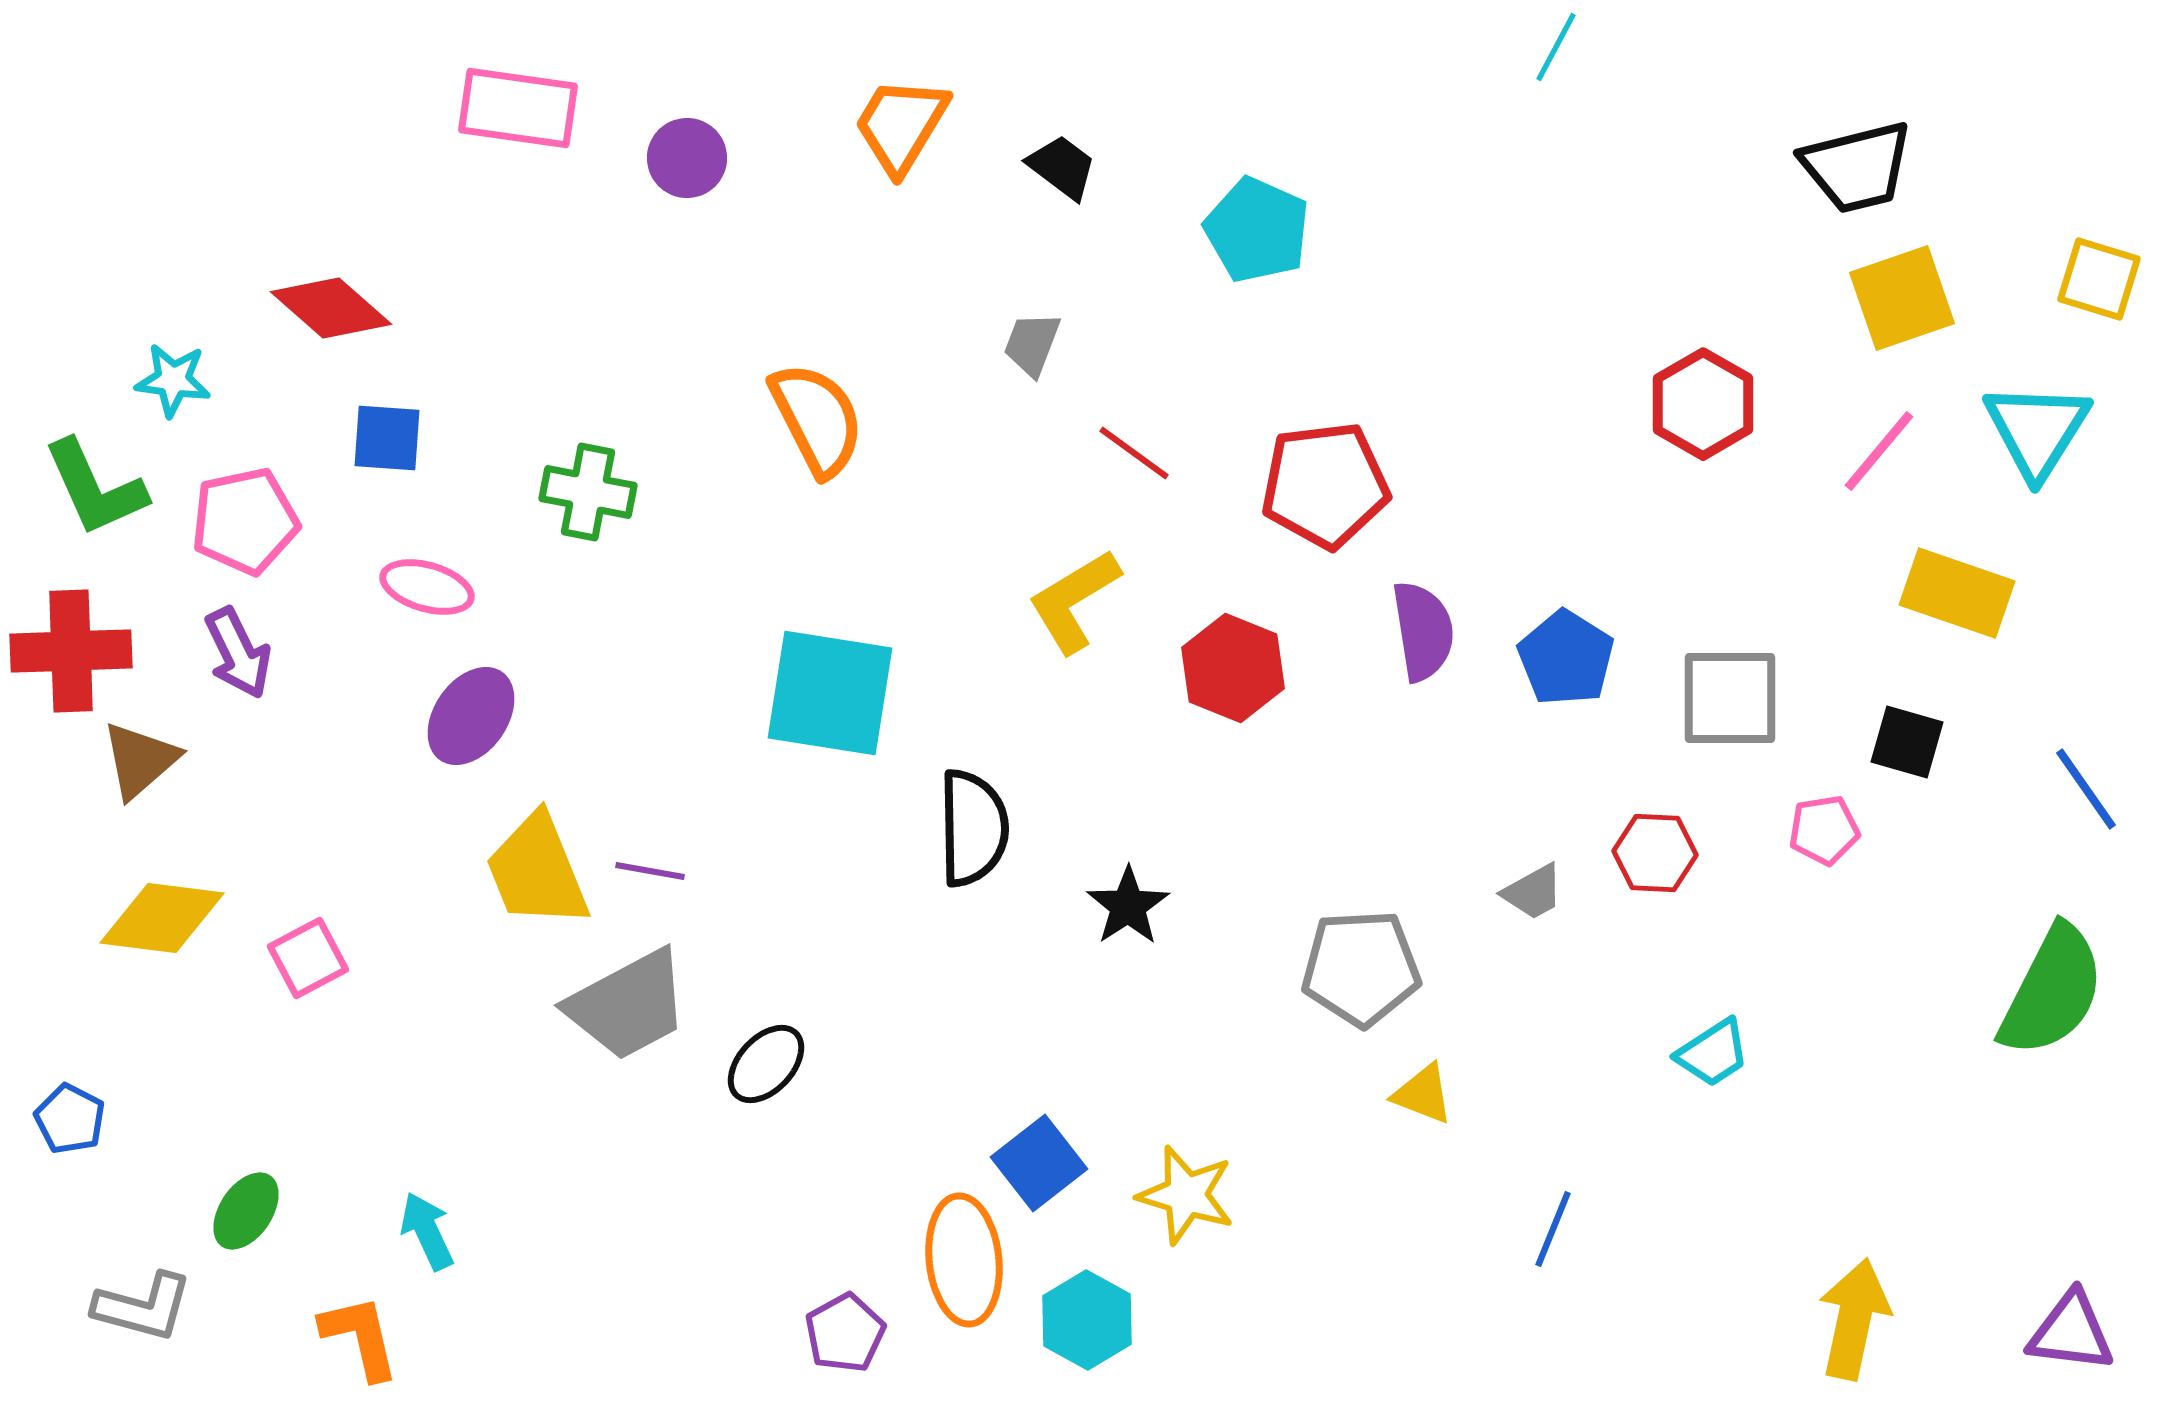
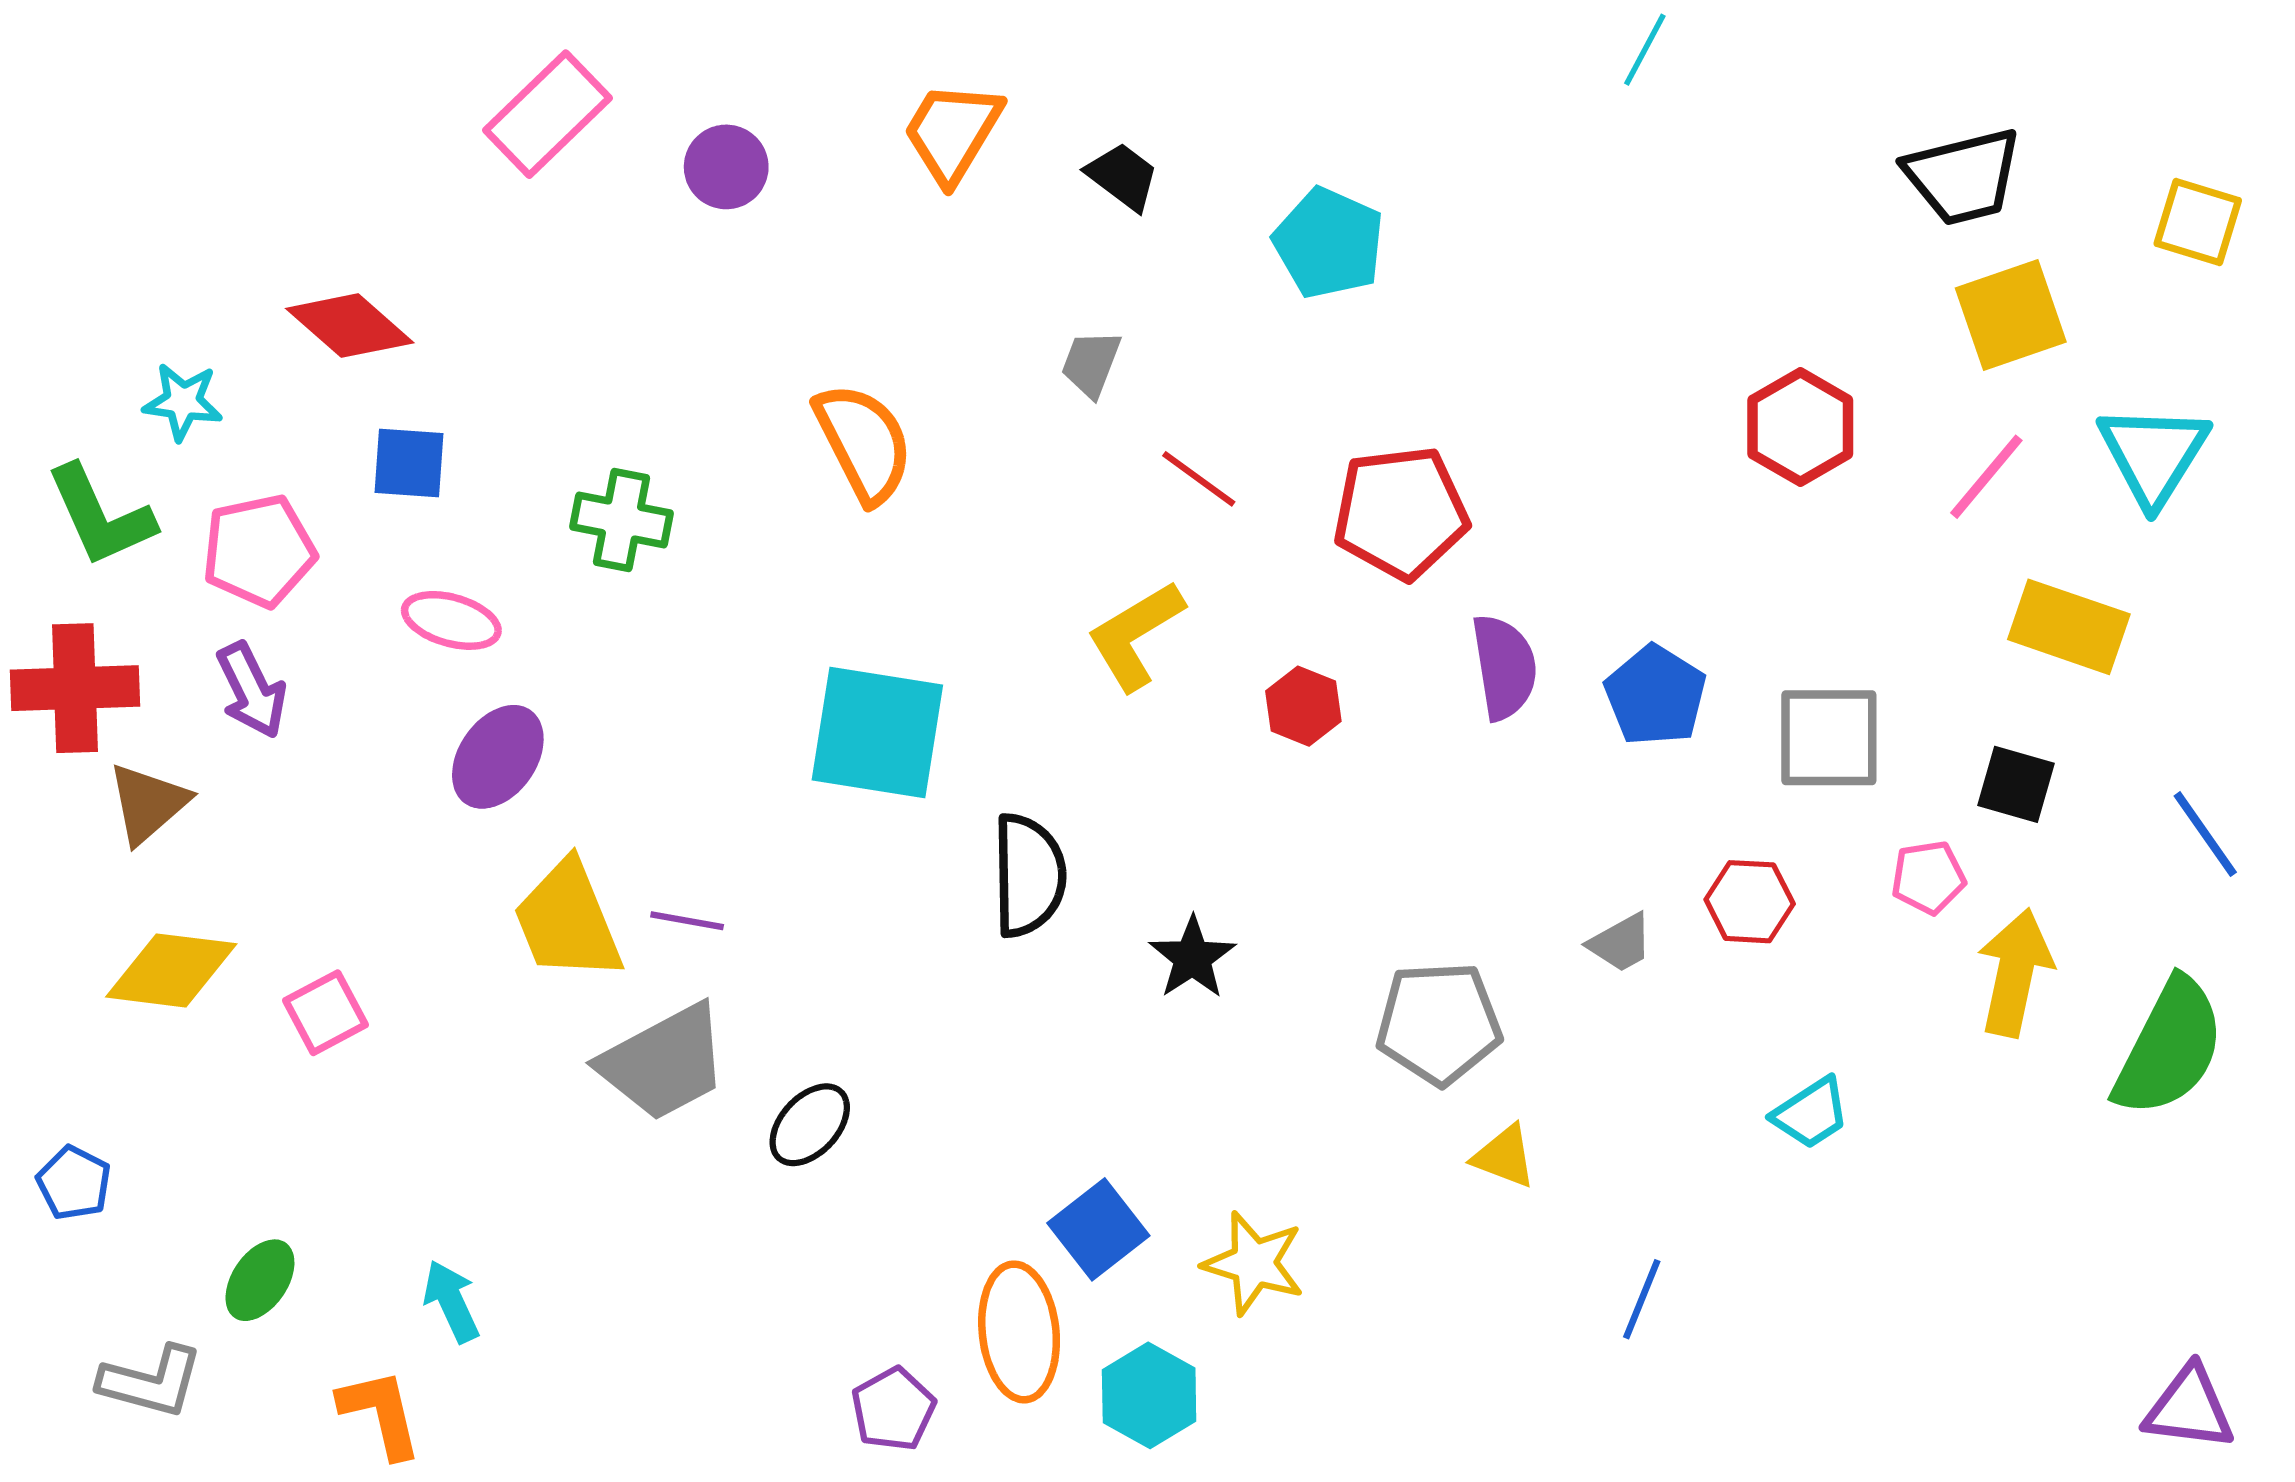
pink rectangle: (518, 108) -> (548, 114), turned -52
yellow square: (2099, 279) -> (2198, 222), moved
red hexagon: (1233, 668) -> (1303, 706), size x0.7
yellow arrow: (1854, 1319) -> (2015, 973), moved

